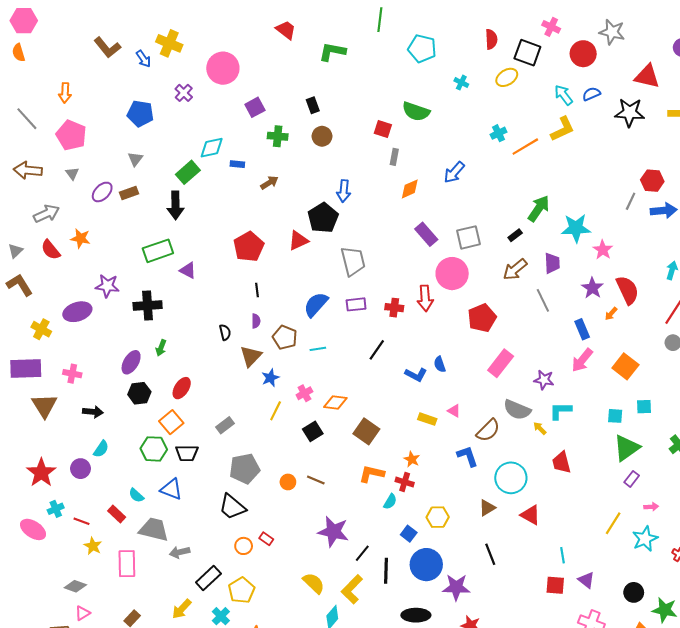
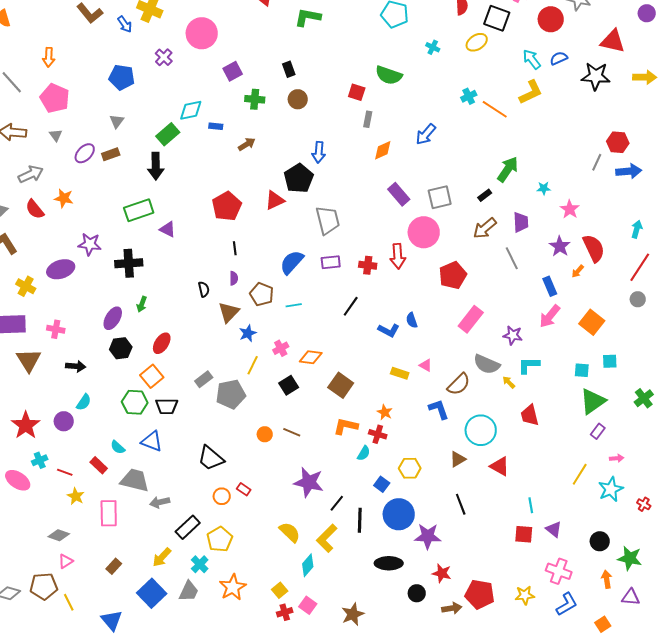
orange line: (525, 147) -> (495, 109), turned 64
cyan star: (576, 228) -> (544, 188), size x0.5
gray pentagon: (245, 469) -> (231, 394), moved

